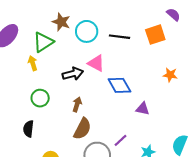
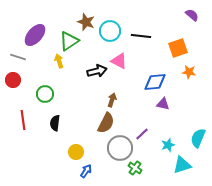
orange square: (155, 35) -> (178, 48), moved
blue diamond: (119, 85) -> (155, 82), moved, turned -65
green circle: (40, 98) -> (45, 94), moved
brown arrow: (77, 104) -> (112, 100), moved

